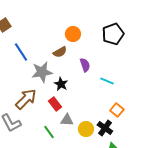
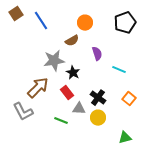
blue line: (21, 52) -> (41, 21), moved
black cross: (105, 128) -> (98, 98), moved
green line: (49, 132) -> (61, 121), turned -32

